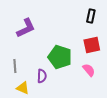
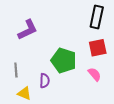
black rectangle: (91, 16) -> (97, 17), size x1.5

